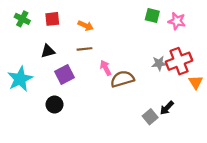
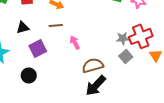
brown semicircle: (122, 79) -> (93, 65), moved
black arrow: (167, 108) -> (96, 85), moved, size x1.6
gray square: (150, 117) -> (126, 56), moved

